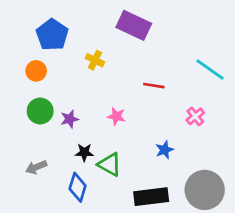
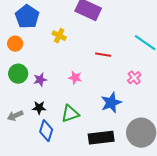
blue star: (165, 150) -> (111, 103), size x1.5
black star: (84, 152) -> (39, 108), moved
green triangle: (110, 165) -> (70, 114), turned -48

